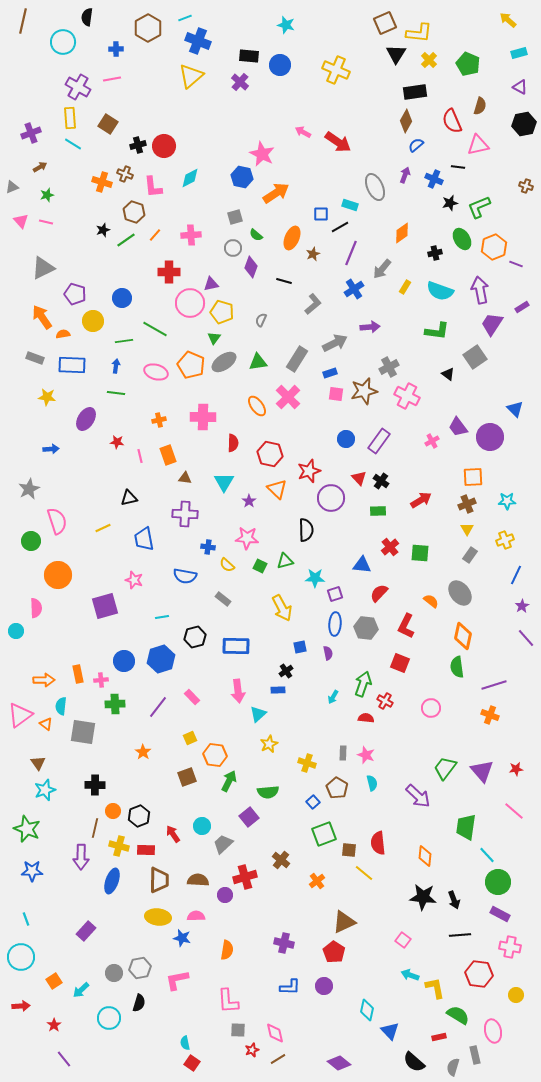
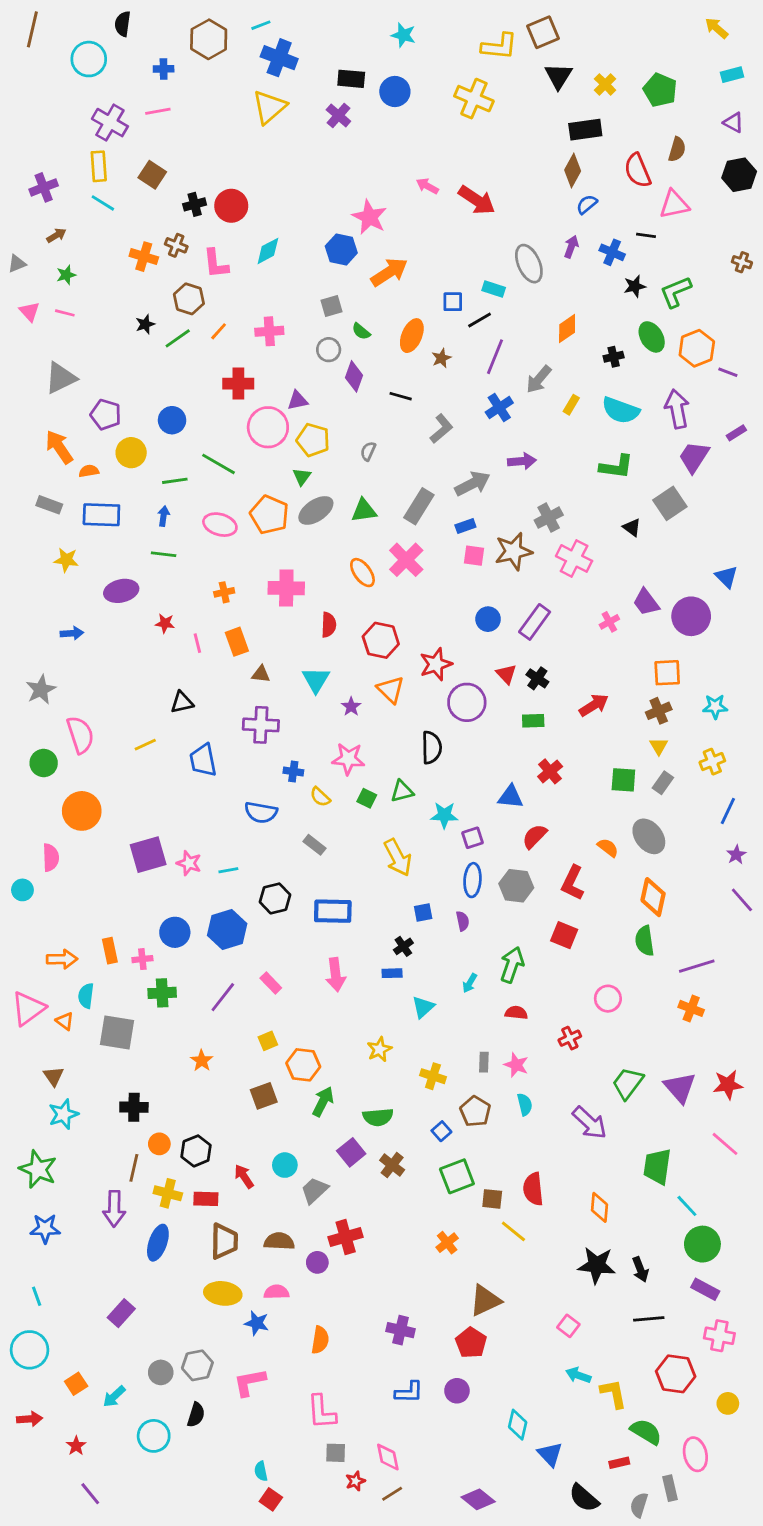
yellow L-shape: (419, 33) -> (499, 46), moved
purple ellipse: (86, 419) -> (121, 591), turned 45
green square: (420, 553) -> (623, 780), moved
pink star: (134, 580) -> (189, 863), moved
red cross: (385, 701) -> (570, 1038), moved, turned 35
cyan triangle: (258, 714) -> (423, 1007), moved
red star: (516, 769) -> (728, 1085), size x1.5
brown cross: (281, 860) -> (392, 1165), moved

